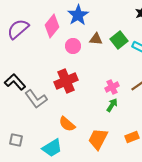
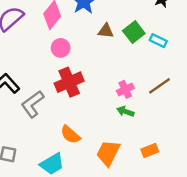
pink circle: (73, 46) -> (61, 48), moved
gray L-shape: (36, 99) -> (32, 104), turned 90
green arrow: (112, 105) -> (125, 111), turned -104

